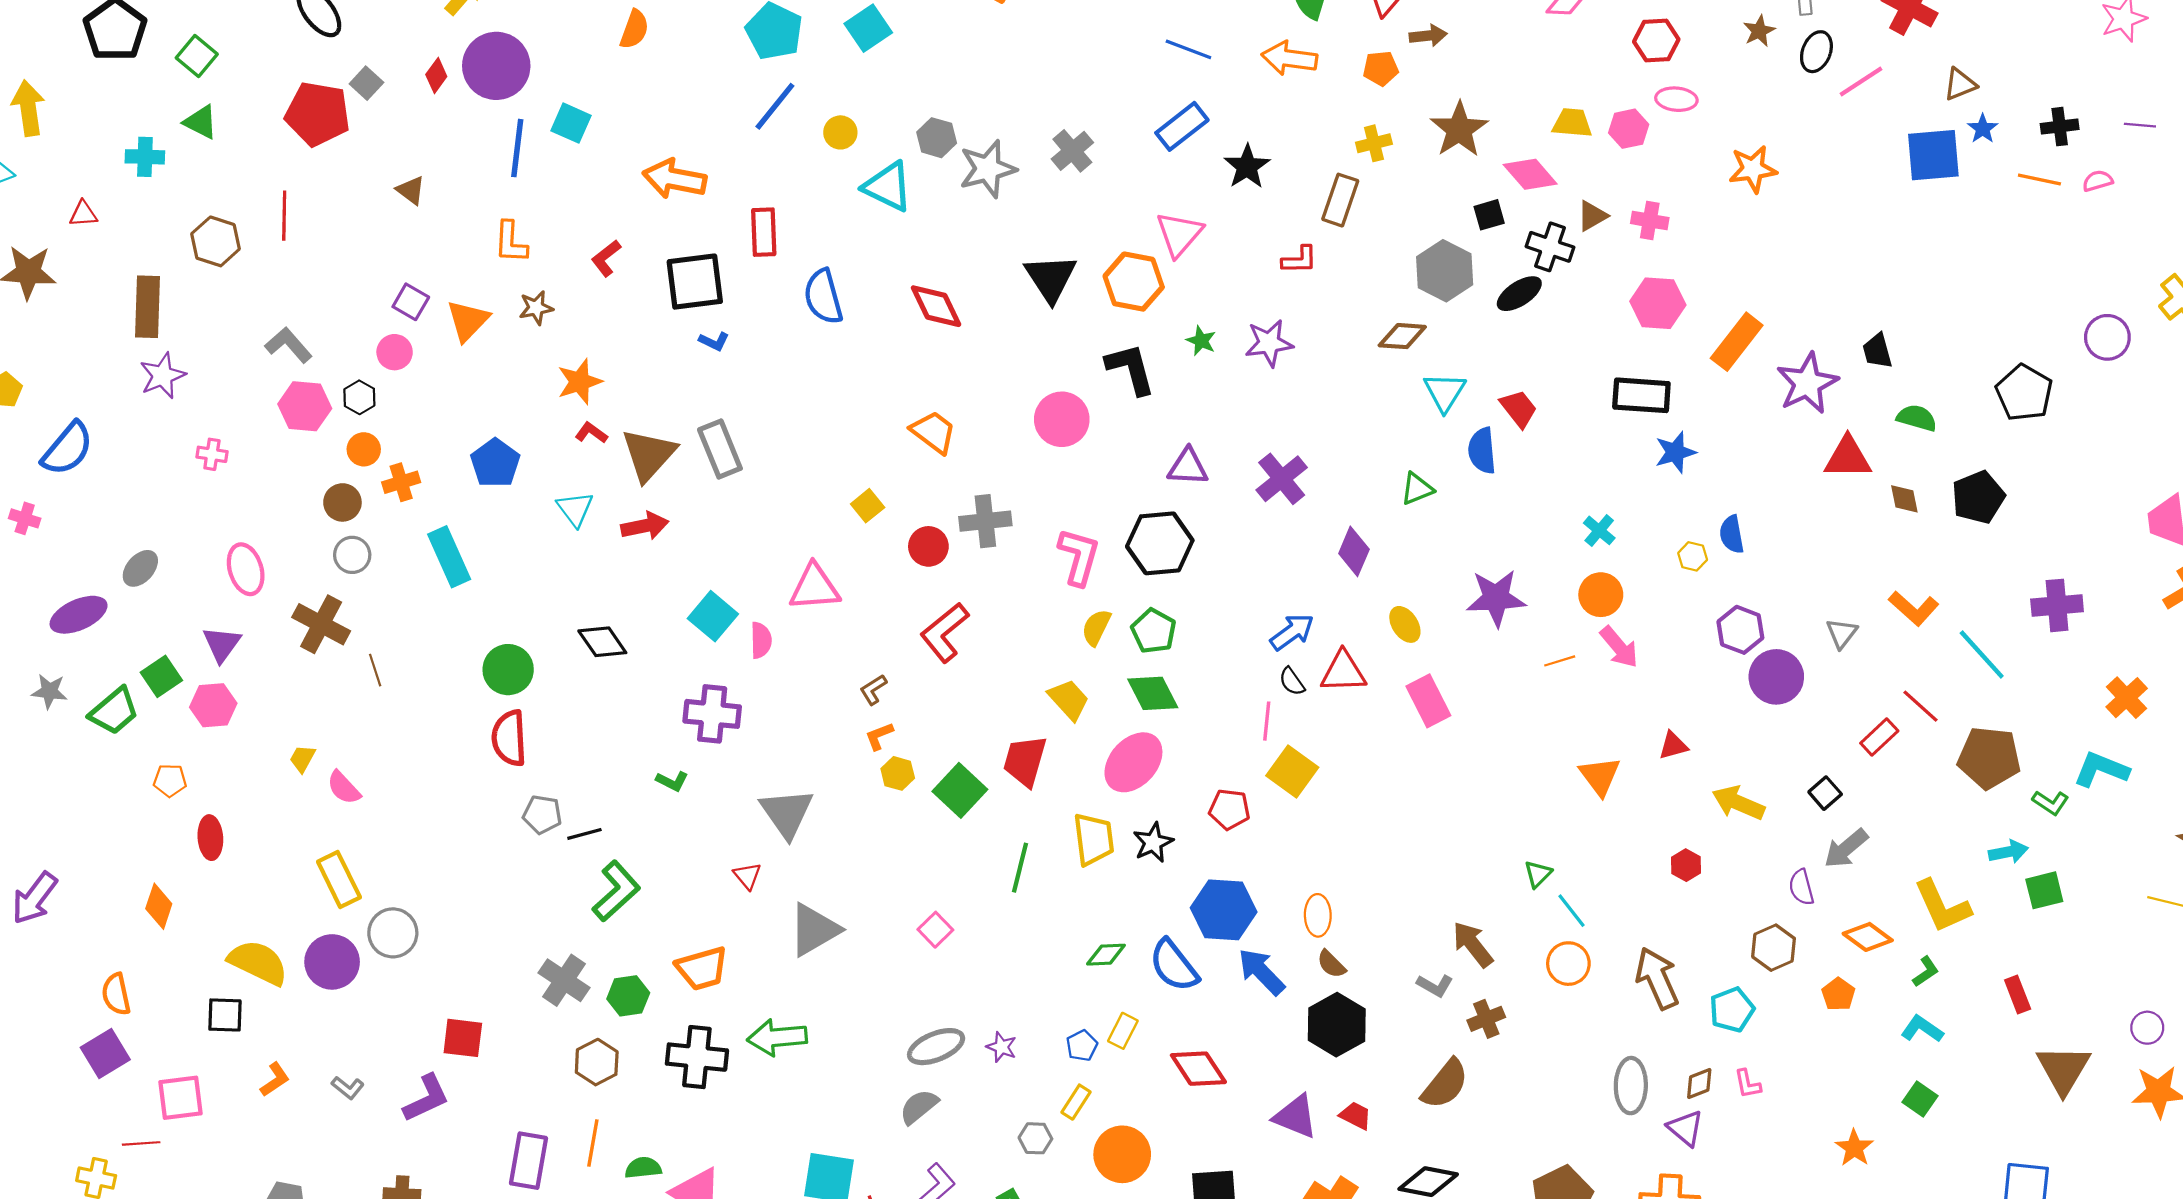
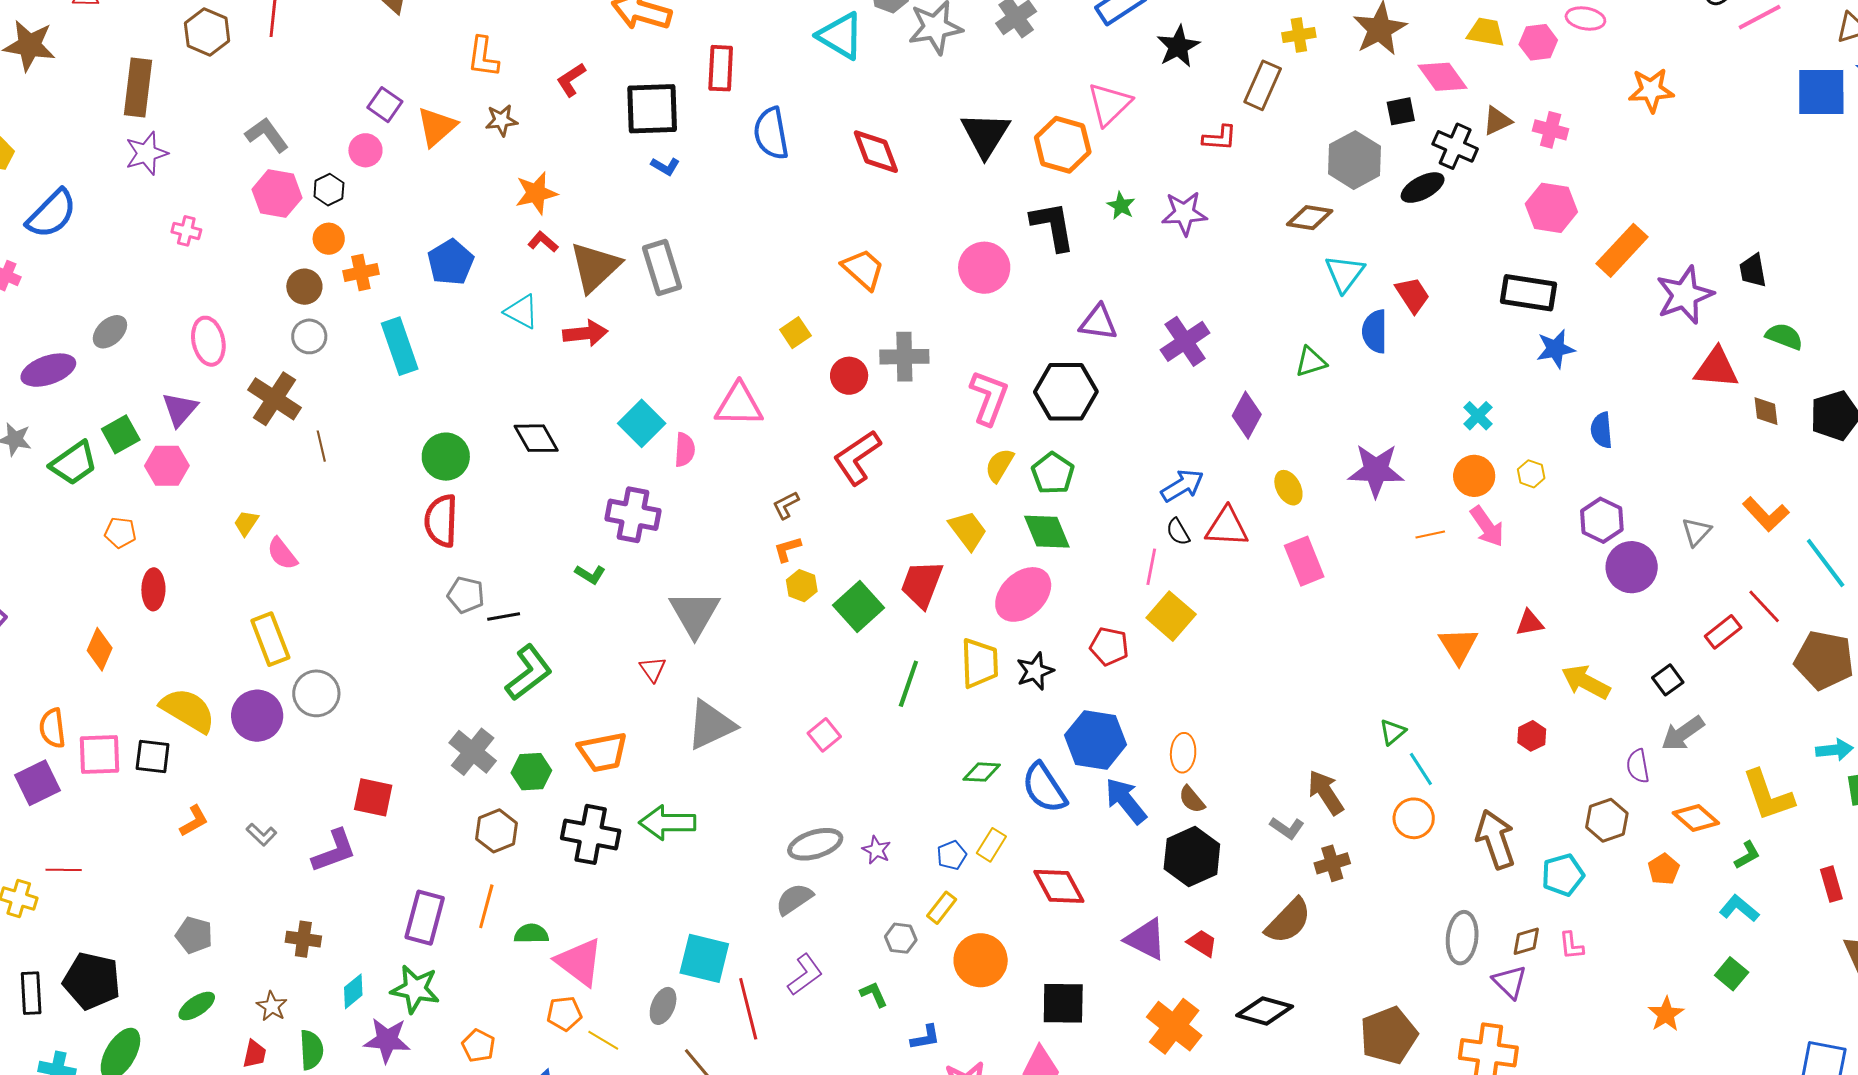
cyan triangle: (575, 509) -> (522, 312), turned -30
yellow hexagon: (1693, 556) -> (1531, 474), moved
pink square: (181, 1098) -> (99, 754), moved

